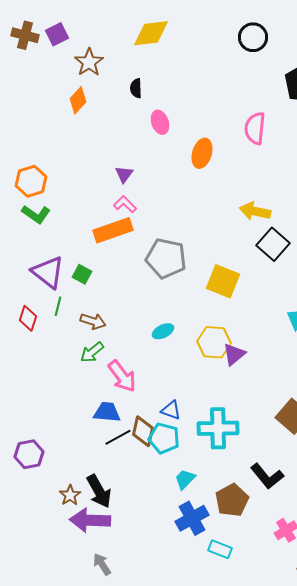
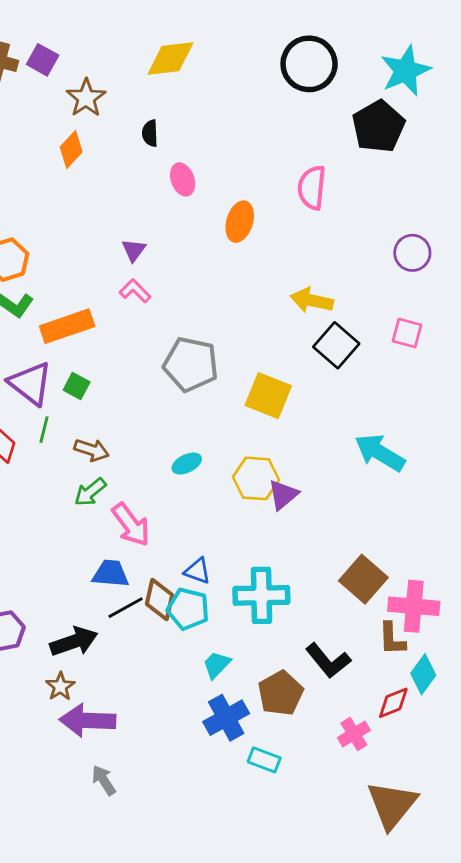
purple square: (57, 34) -> (43, 60), turned -35
black circle: (253, 37) -> (309, 64), size x1.4
orange rectangle: (113, 230) -> (67, 326), moved
black arrow: (99, 491) -> (74, 642), moved, turned -80

